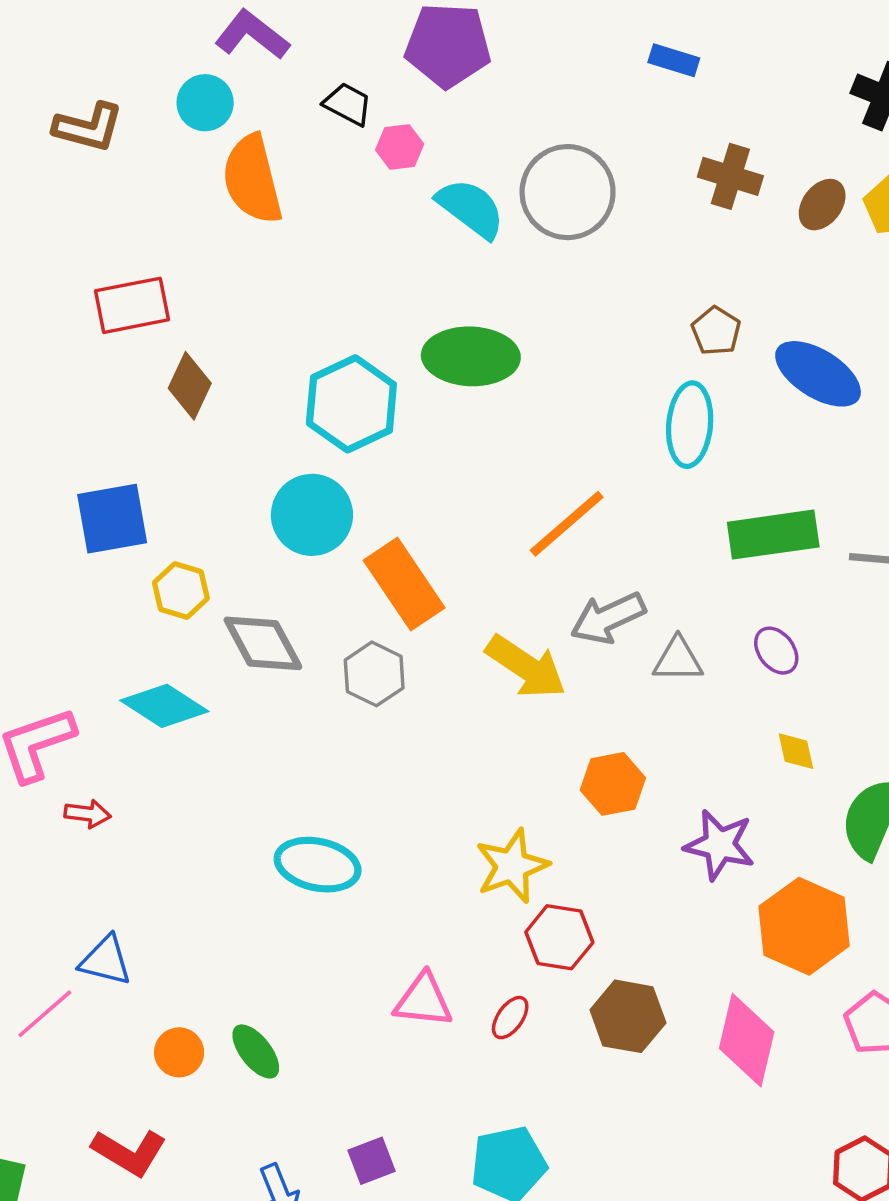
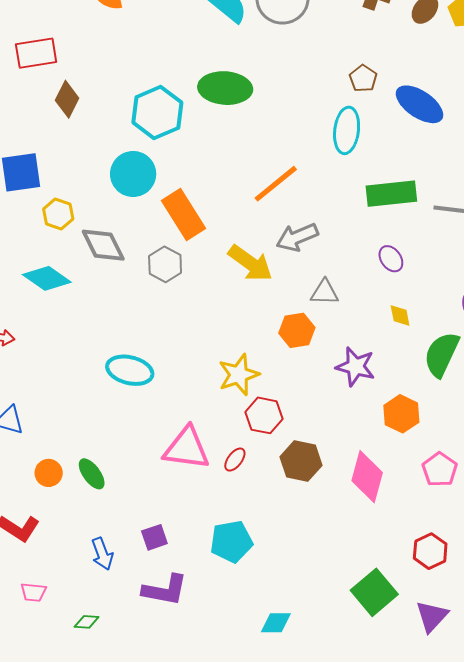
gray triangle: (678, 660) -> (325, 292), moved
orange hexagon: (804, 926) -> (401, 414), size x0.7
pink triangle: (423, 1000) -> (187, 448), size x1.4

